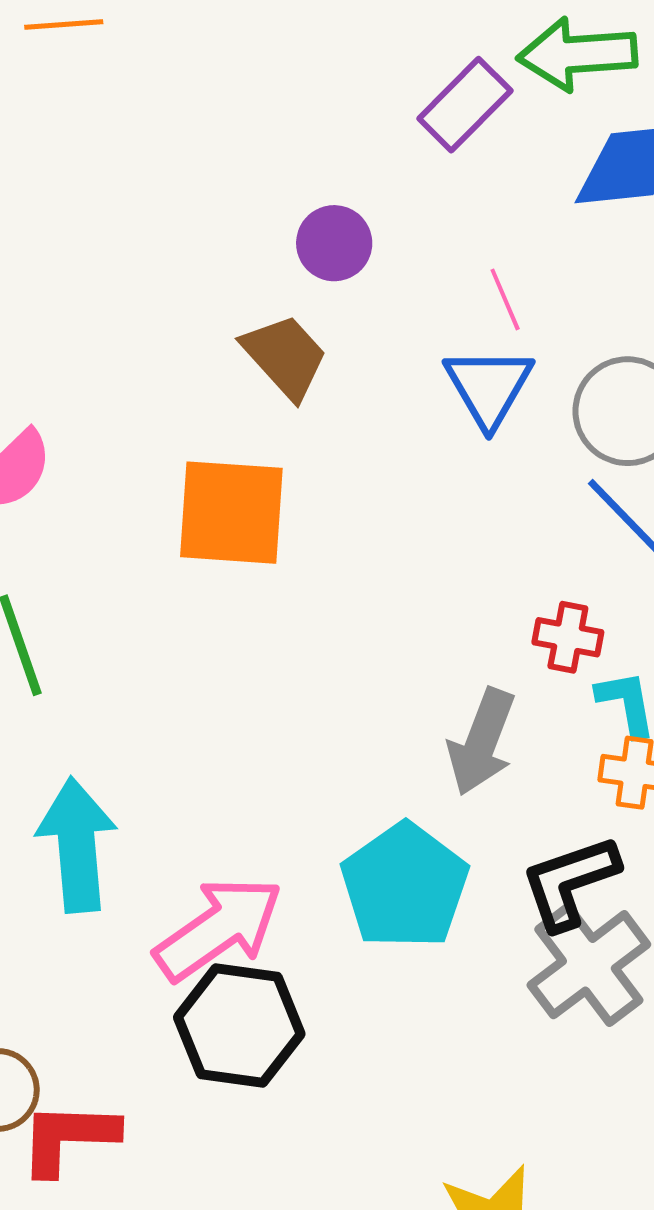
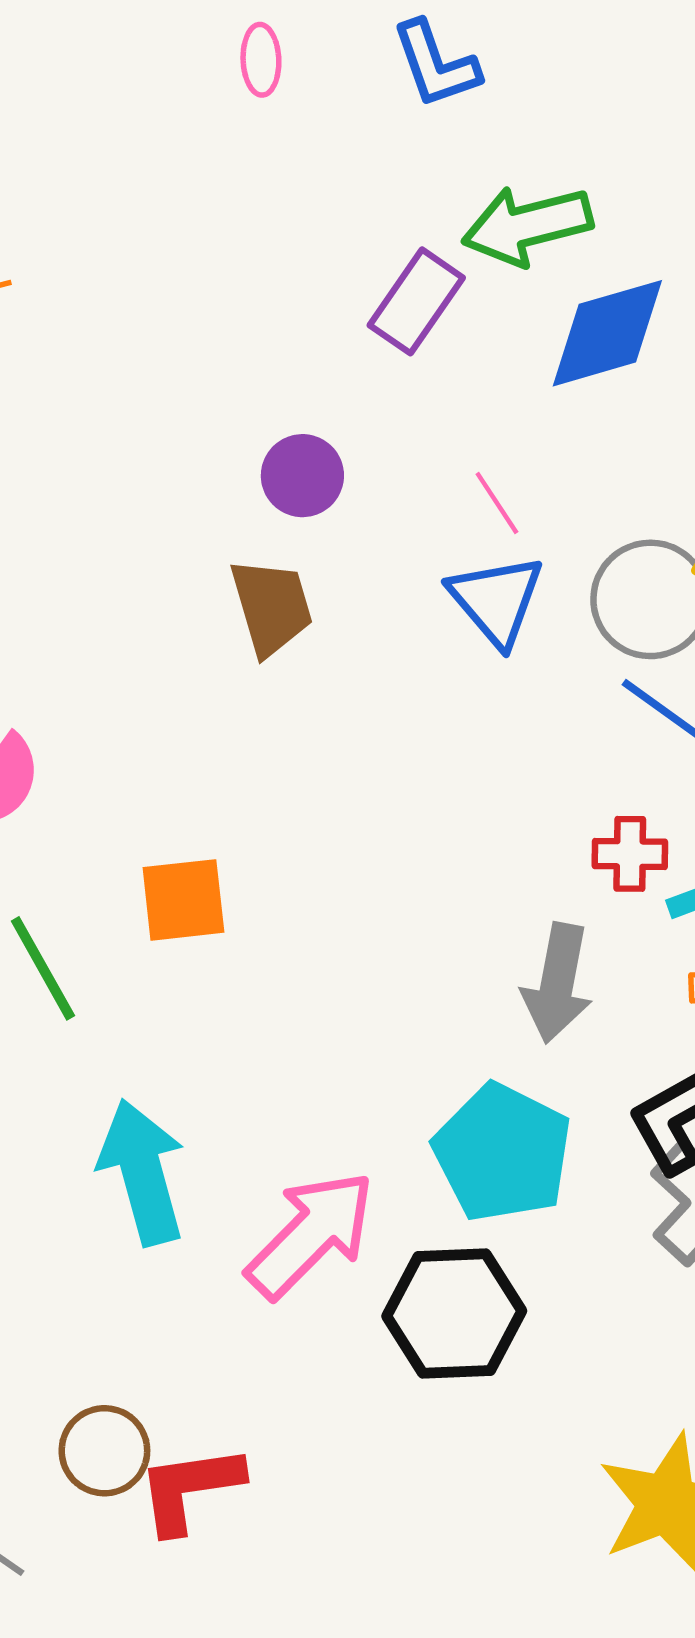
brown trapezoid: (285, 356) -> (271, 607), turned 36
orange square: (231, 513) -> (183, 900), moved, size x0.7
black hexagon: (239, 1026) -> (454, 1313), moved

